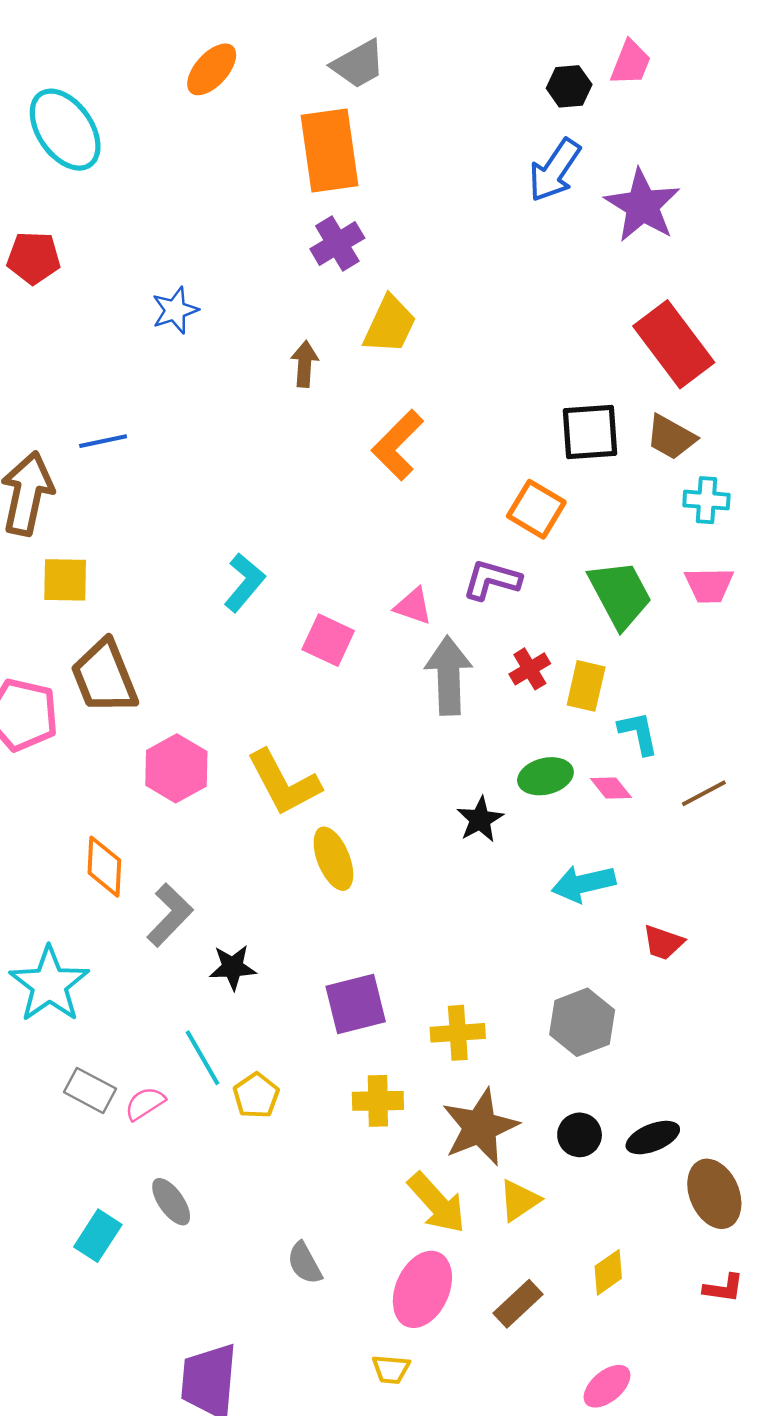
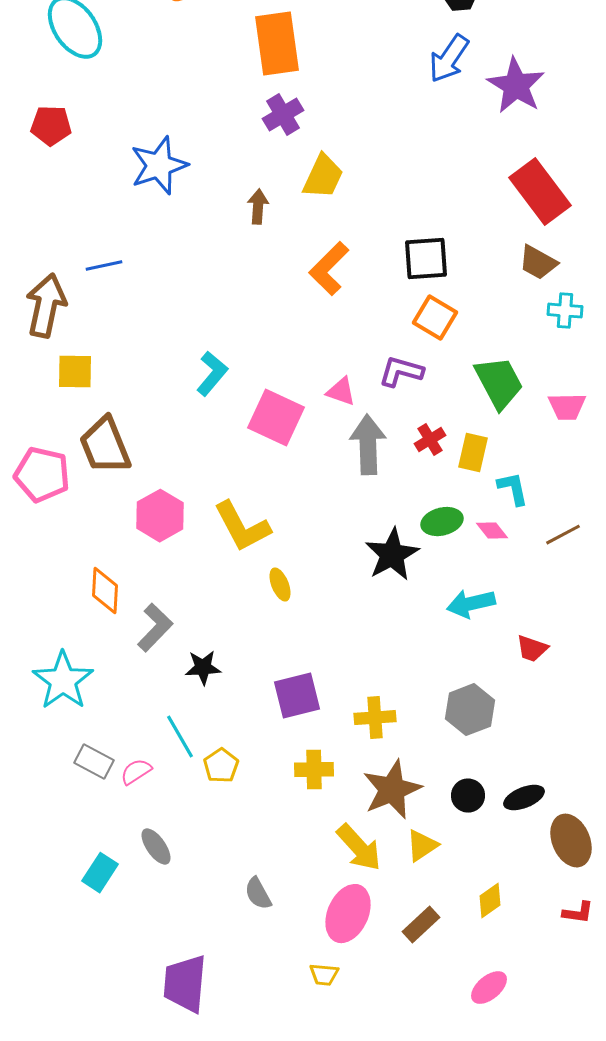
blue star: (175, 310) -> (159, 166), size x1.6
black square: (590, 432) -> (426, 259), moved
pink trapezoid: (709, 585) -> (567, 407), moved
pink square: (328, 640) -> (276, 418), size x1.4
black star: (480, 819) -> (392, 555), size x1.5
yellow ellipse: (333, 859) -> (280, 585), size x0.7

